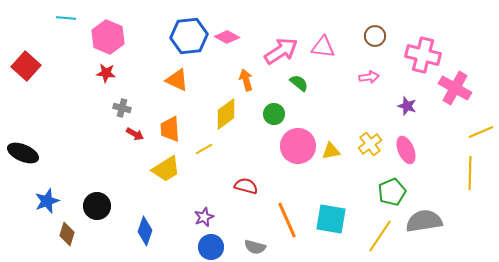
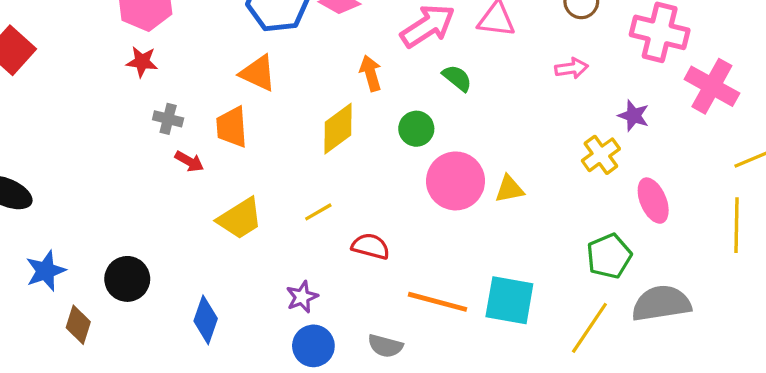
orange trapezoid: (170, 129) -> (232, 127), moved
yellow cross: (370, 144) -> (601, 155), moved
yellow line: (204, 149) -> (318, 212), moved
pink ellipse: (406, 150) -> (653, 201), moved
orange line: (287, 220) -> (438, 302), turned -51

